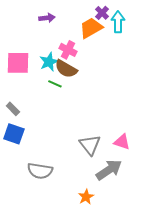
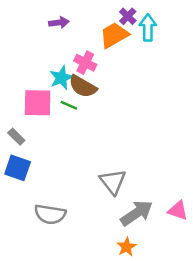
pink square: (18, 63) -> (38, 103), moved
pink triangle: (122, 142) -> (178, 211), moved
orange star: (86, 197) -> (127, 247), moved

